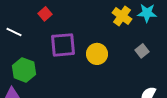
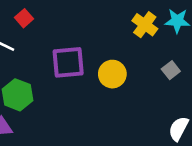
red square: (45, 14) -> (24, 18), moved

